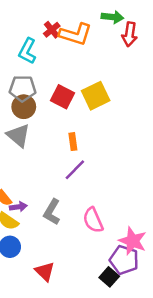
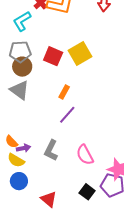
cyan L-shape: (27, 51) -> (22, 21), turned 35
orange rectangle: (73, 142) -> (64, 92), turned 40
black square: (109, 277) -> (87, 192), moved

